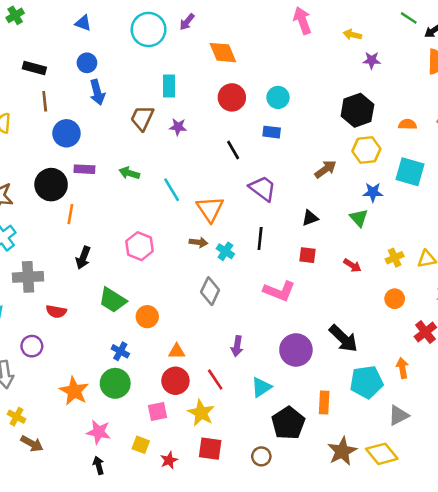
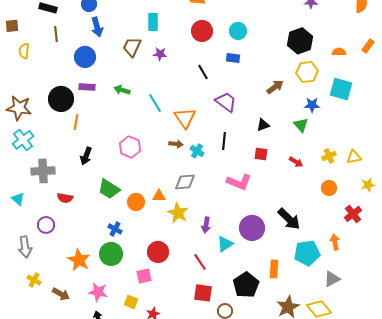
blue circle: (66, 133) -> (85, 57), moved
gray diamond: (210, 291) -> (185, 182), turned 60
orange triangle: (177, 351) -> (159, 196), moved
red line: (215, 379) -> (200, 262), moved
cyan triangle: (261, 387) -> (225, 244), moved
yellow star: (201, 413) -> (178, 213), moved
brown arrow: (32, 444) -> (61, 294), moved
red square: (210, 449) -> (203, 293), moved

